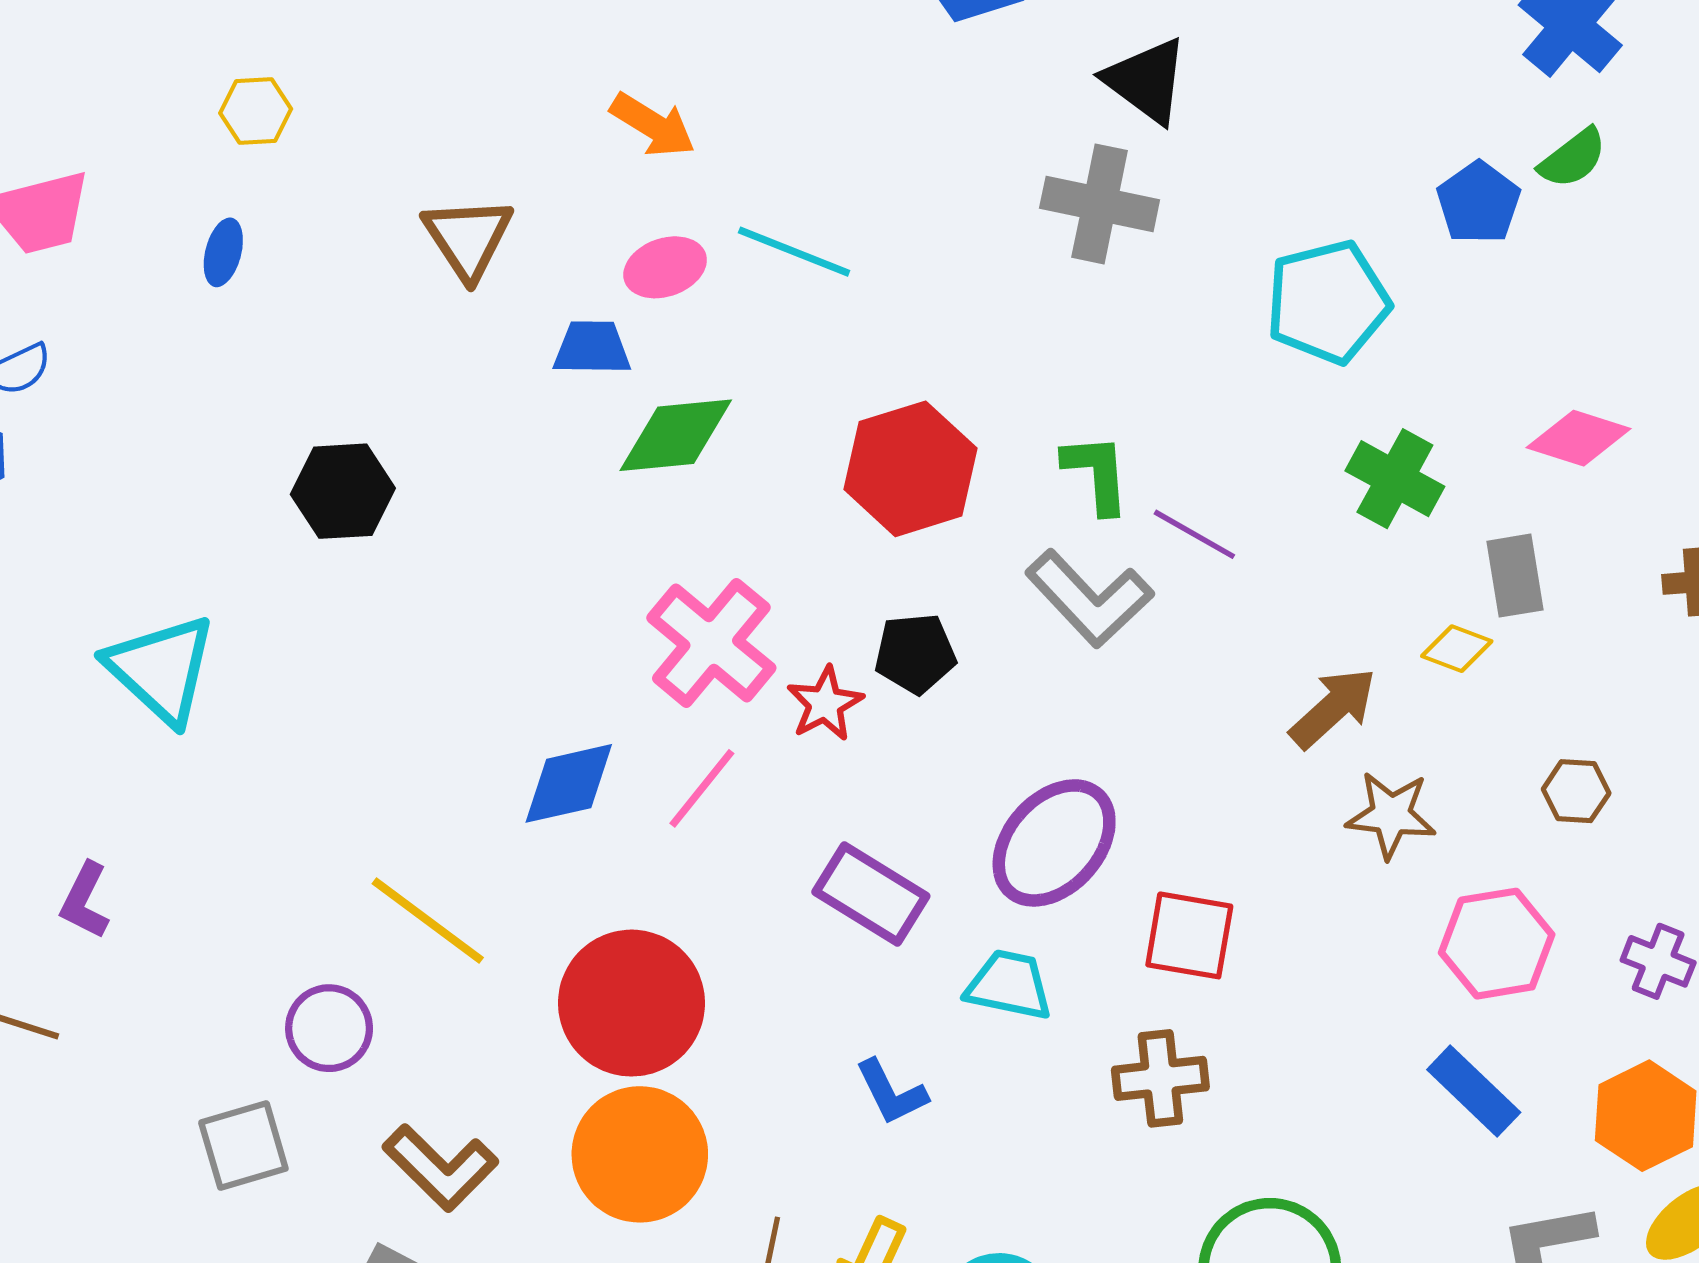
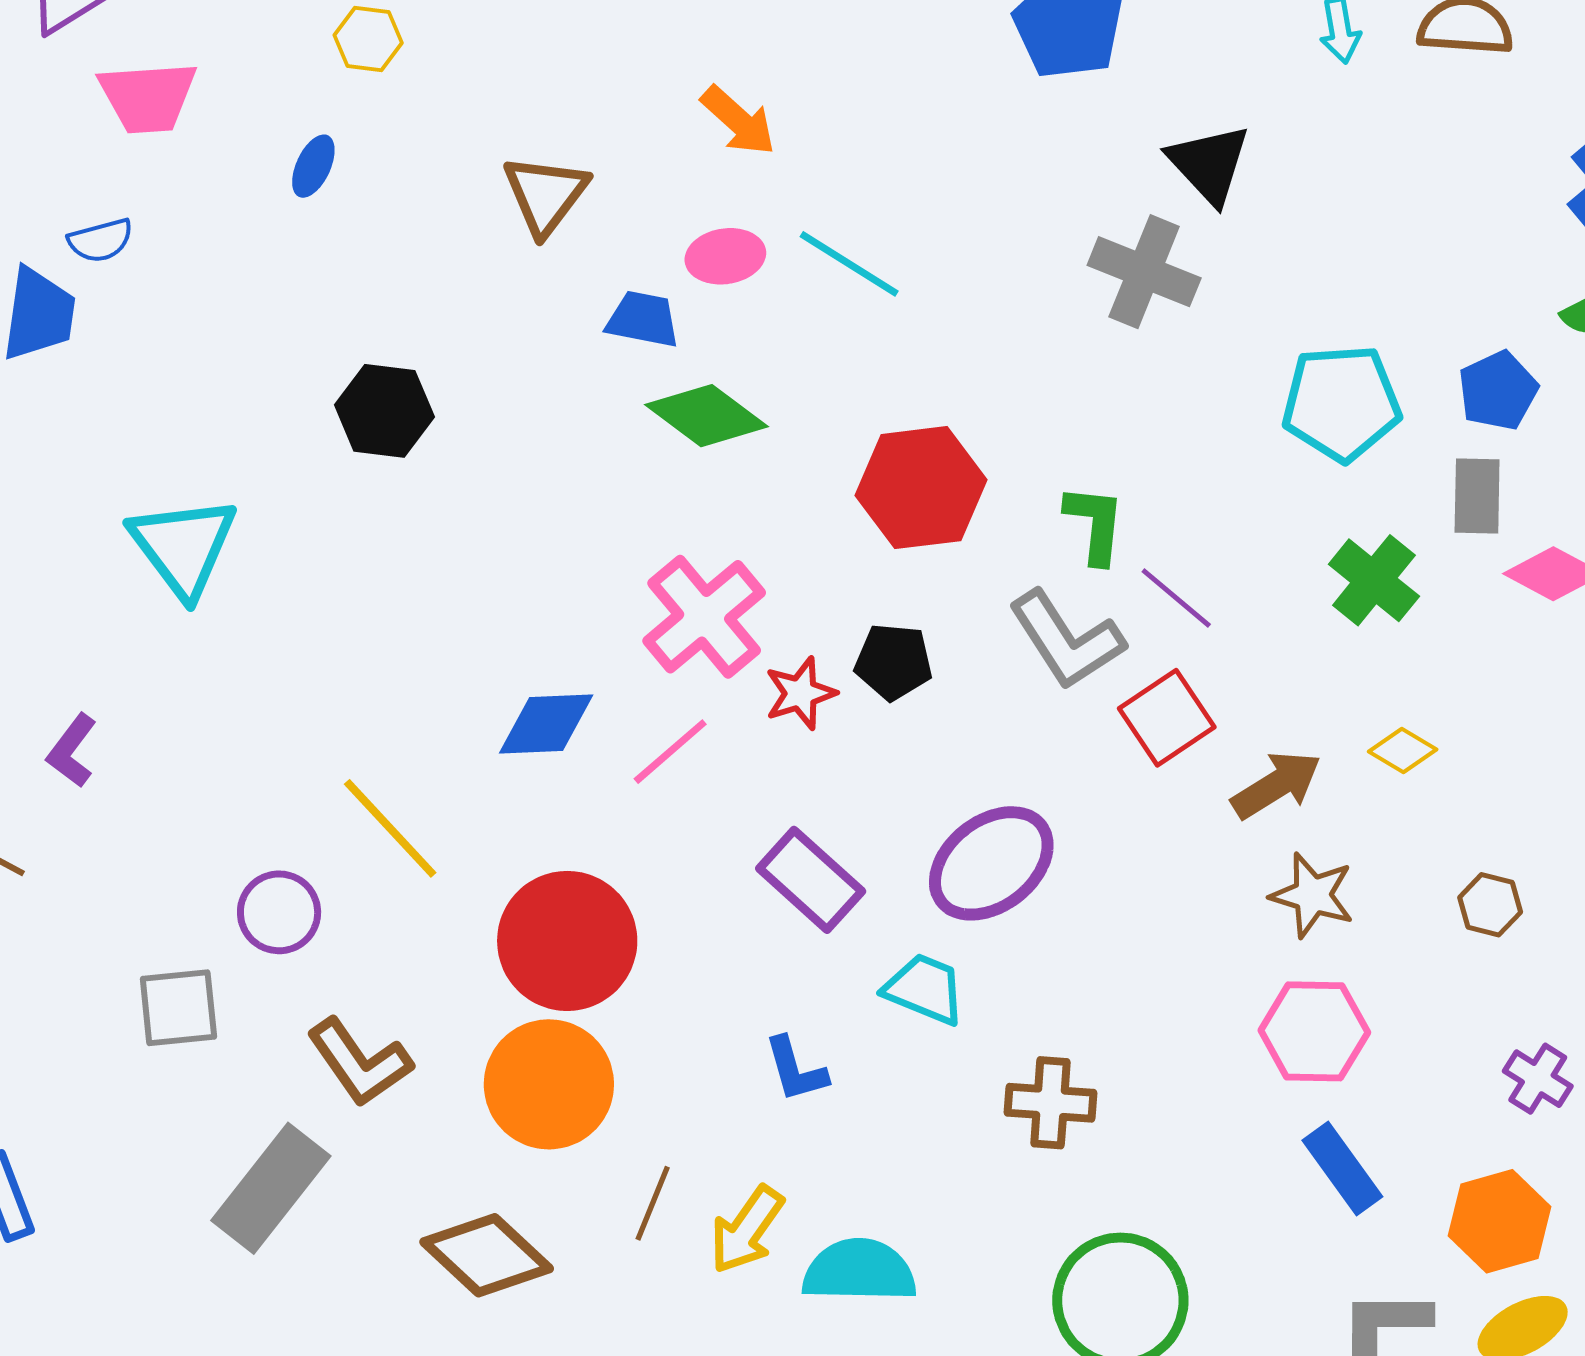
blue pentagon: (1479, 203) -> (1498, 391), moved
green diamond: (676, 435) -> (707, 416), turned 32
gray rectangle: (1515, 576) -> (1477, 496), moved
red square: (1189, 935) -> (1167, 718), moved, turned 36
pink hexagon: (1497, 944) -> (1314, 1031), moved

